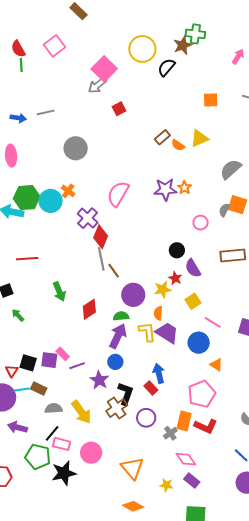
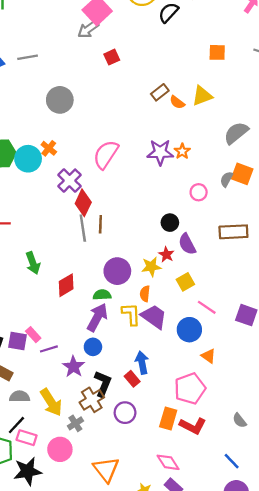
brown line: (114, 271) -> (100, 224), moved, turned 35
gray cross: (170, 433) -> (75, 423), moved

